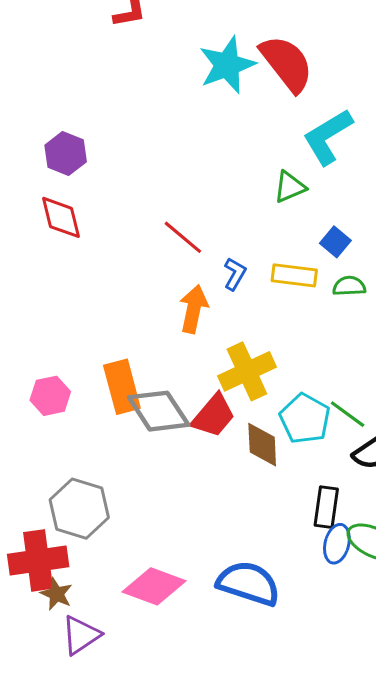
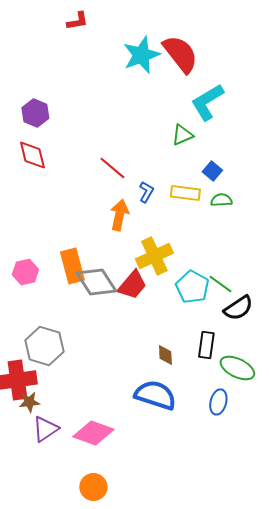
brown diamond: (262, 445) -> (165, 355), moved, size x0.7
blue ellipse: (337, 544) -> (218, 402), moved
pink diamond: (154, 586) -> (93, 433), moved
brown star: (56, 594) -> (29, 402), turned -30

